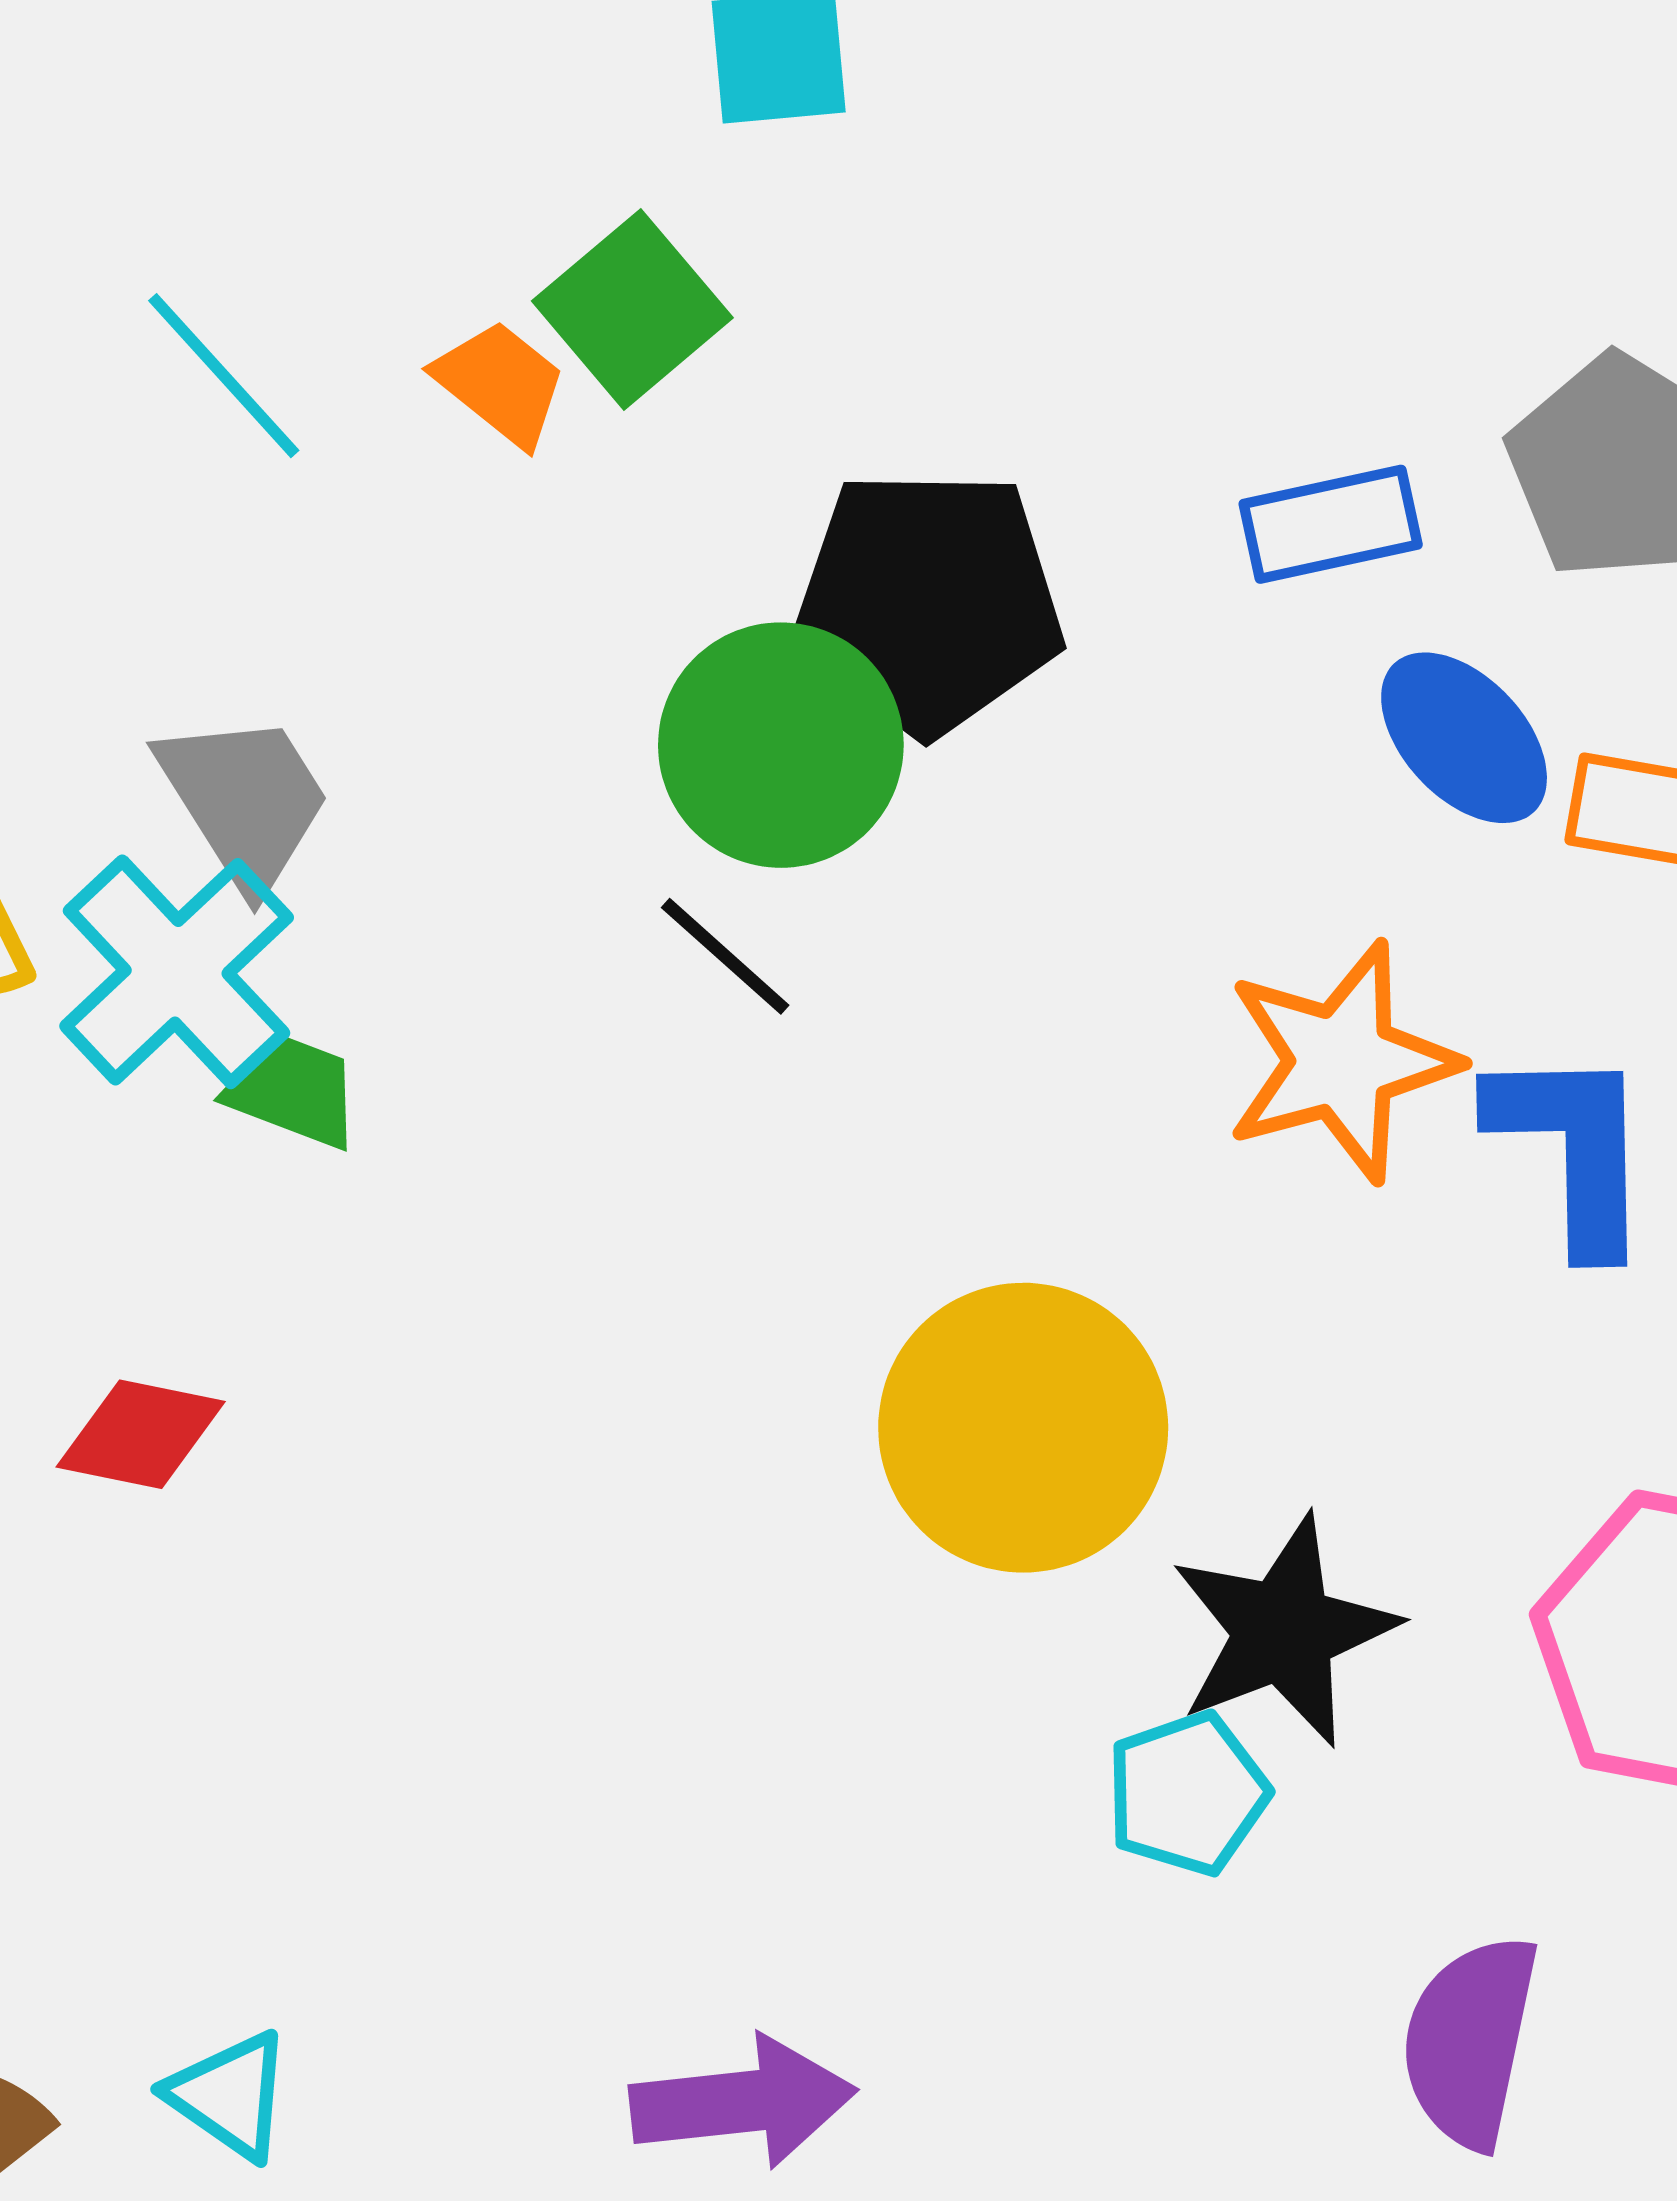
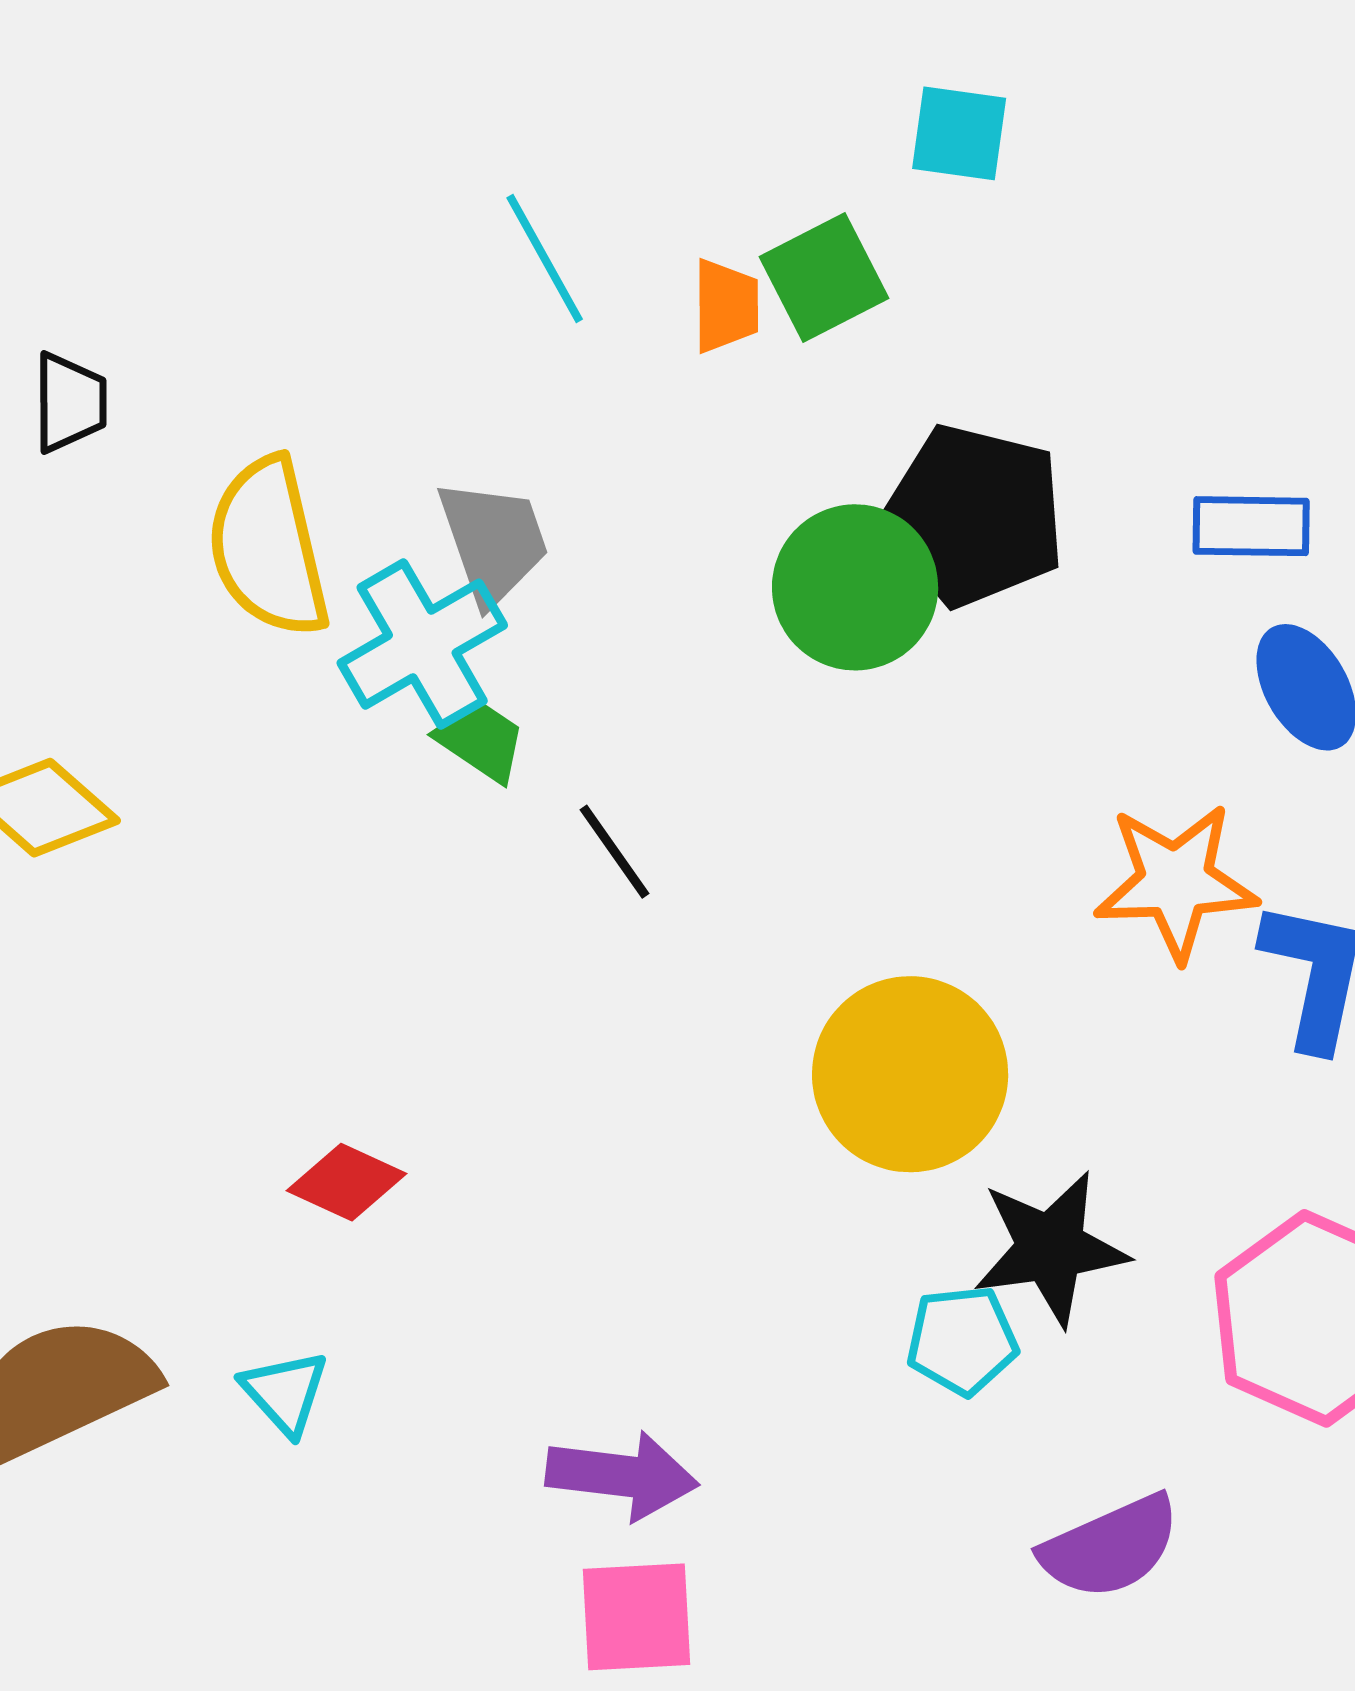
orange trapezoid: (501, 383) -> (726, 306), turned 38
black line: (725, 956) -> (614, 852), moved
red diamond: (141, 1434) -> (346, 1182), moved
purple semicircle: (1470, 2041) -> (1110, 1547), turned -139

